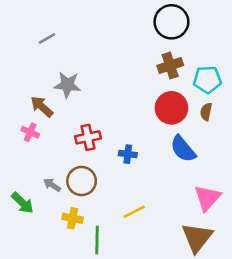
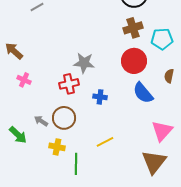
gray star: (67, 85) -> (84, 63), moved
brown arrow: (42, 107) -> (14, 51), moved
brown semicircle: (206, 112) -> (169, 76), moved

